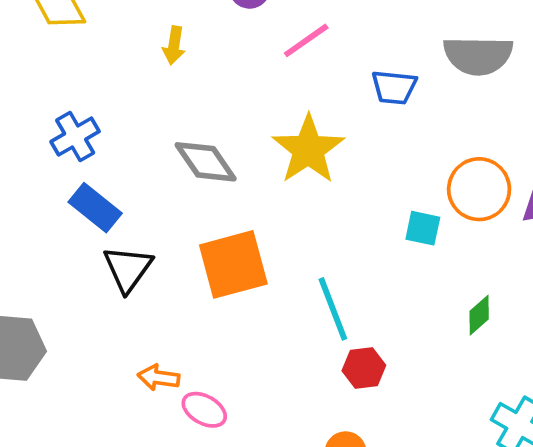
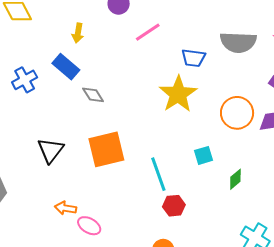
yellow star: (308, 149) -> (178, 94), moved
gray diamond: (206, 162) -> (93, 95), size x0.7
blue rectangle: (95, 208) -> (66, 67), moved
cyan square: (423, 228) -> (204, 155), moved, turned -30

